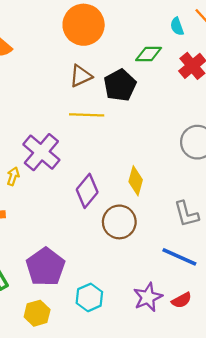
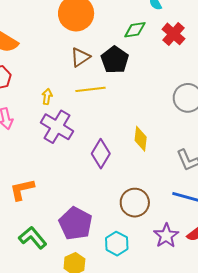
yellow arrow: (13, 176) -> (47, 97), moved
brown circle: (119, 222) -> (135, 203), moved

